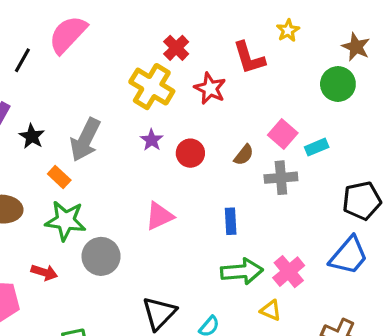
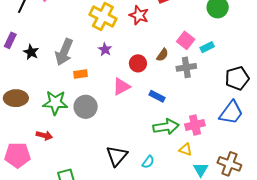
red circle: (190, 153) -> (138, 63), moved
orange rectangle: (59, 177) -> (81, 74), moved, turned -48
pink triangle: (159, 216) -> (121, 86), moved
blue rectangle: (231, 221) -> (157, 96), turned -56
gray circle: (101, 256) -> (86, 107), moved
pink cross: (289, 272) -> (195, 125), turned 30

